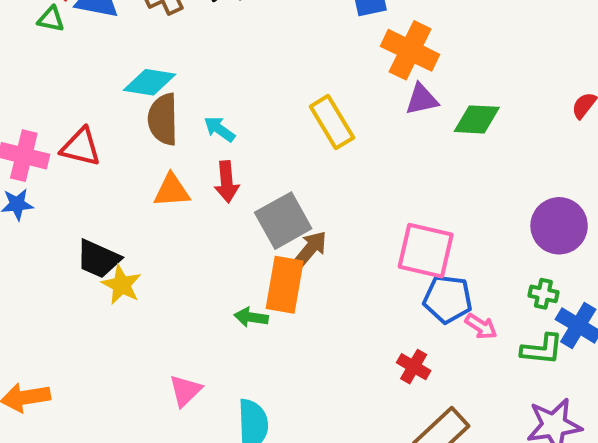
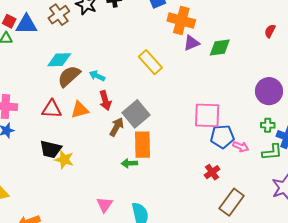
brown semicircle: (163, 119) -> (69, 76), turned 60
red triangle: (81, 147) -> (52, 109), moved
brown arrow: (310, 249) -> (117, 127), moved
red cross: (414, 367) -> (212, 172), turned 35

